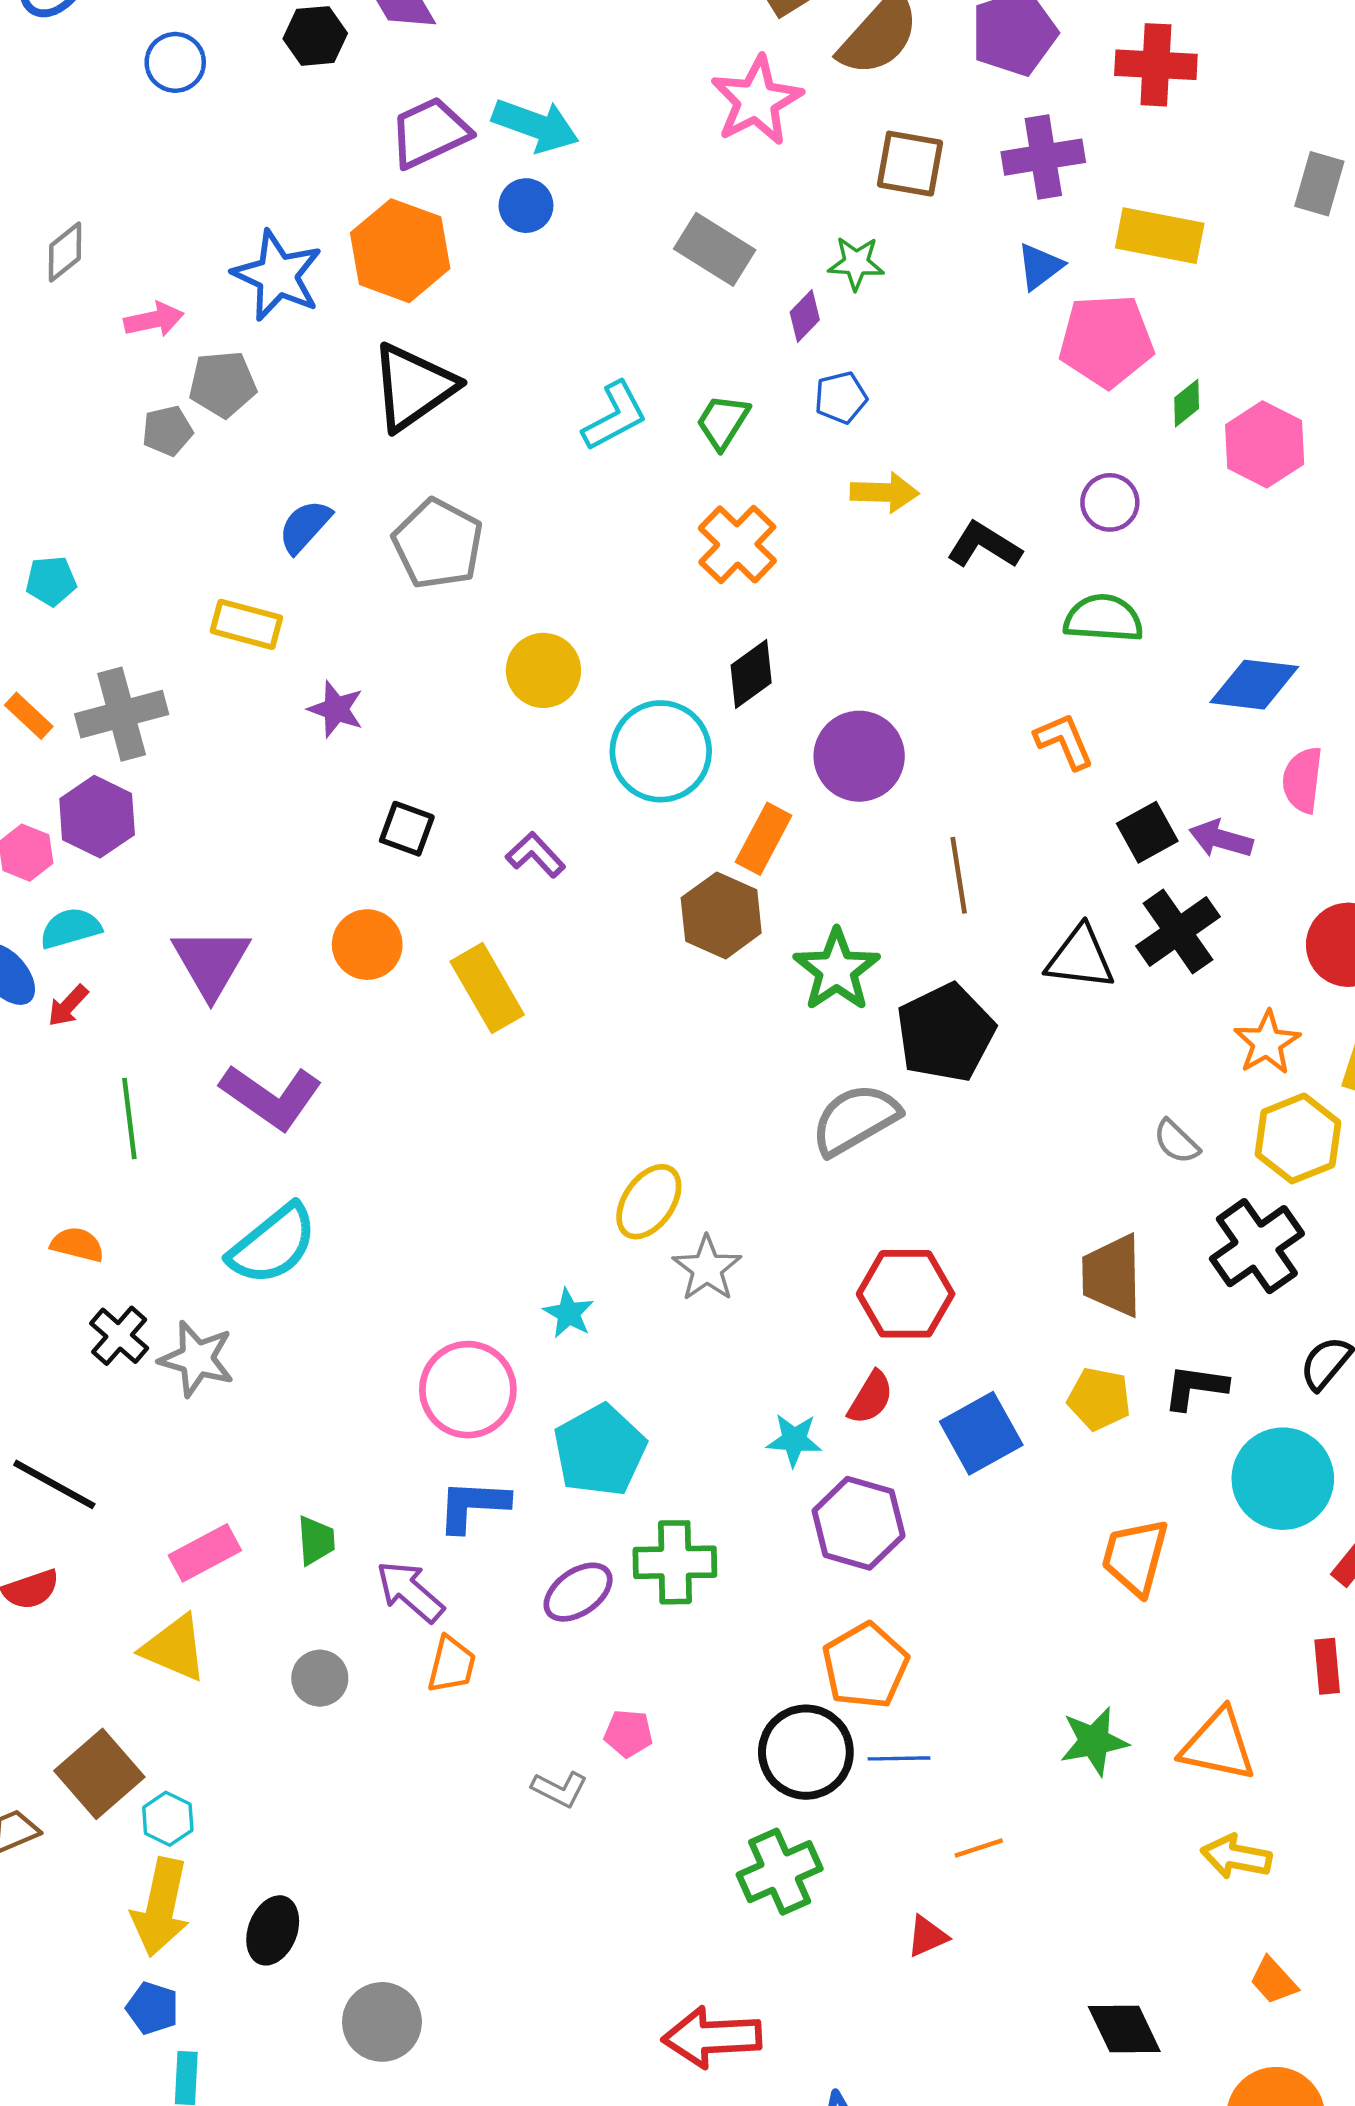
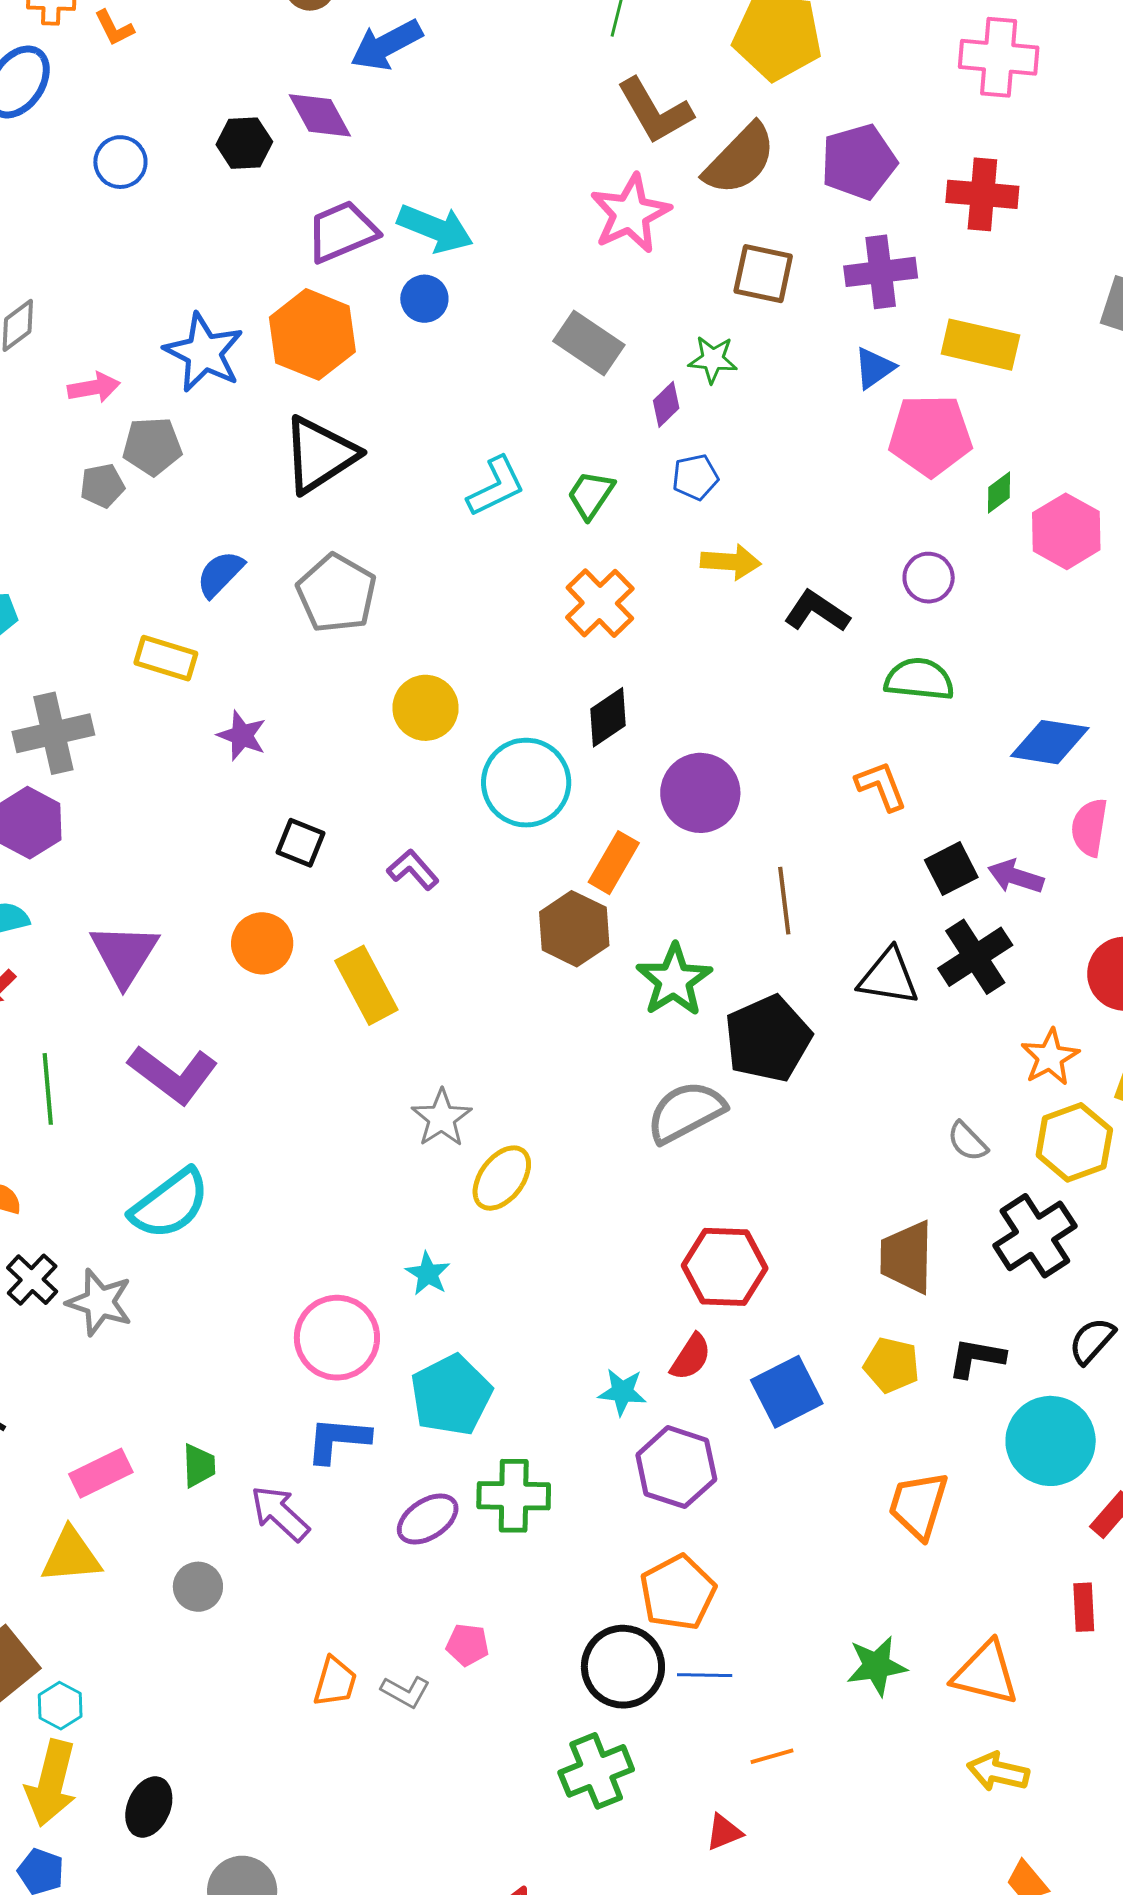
gray star: (707, 1268) -> (442, 1118), moved
yellow triangle: (174, 1648) -> (71, 1556), turned -30
orange trapezoid: (452, 1665) -> (335, 1682), moved

